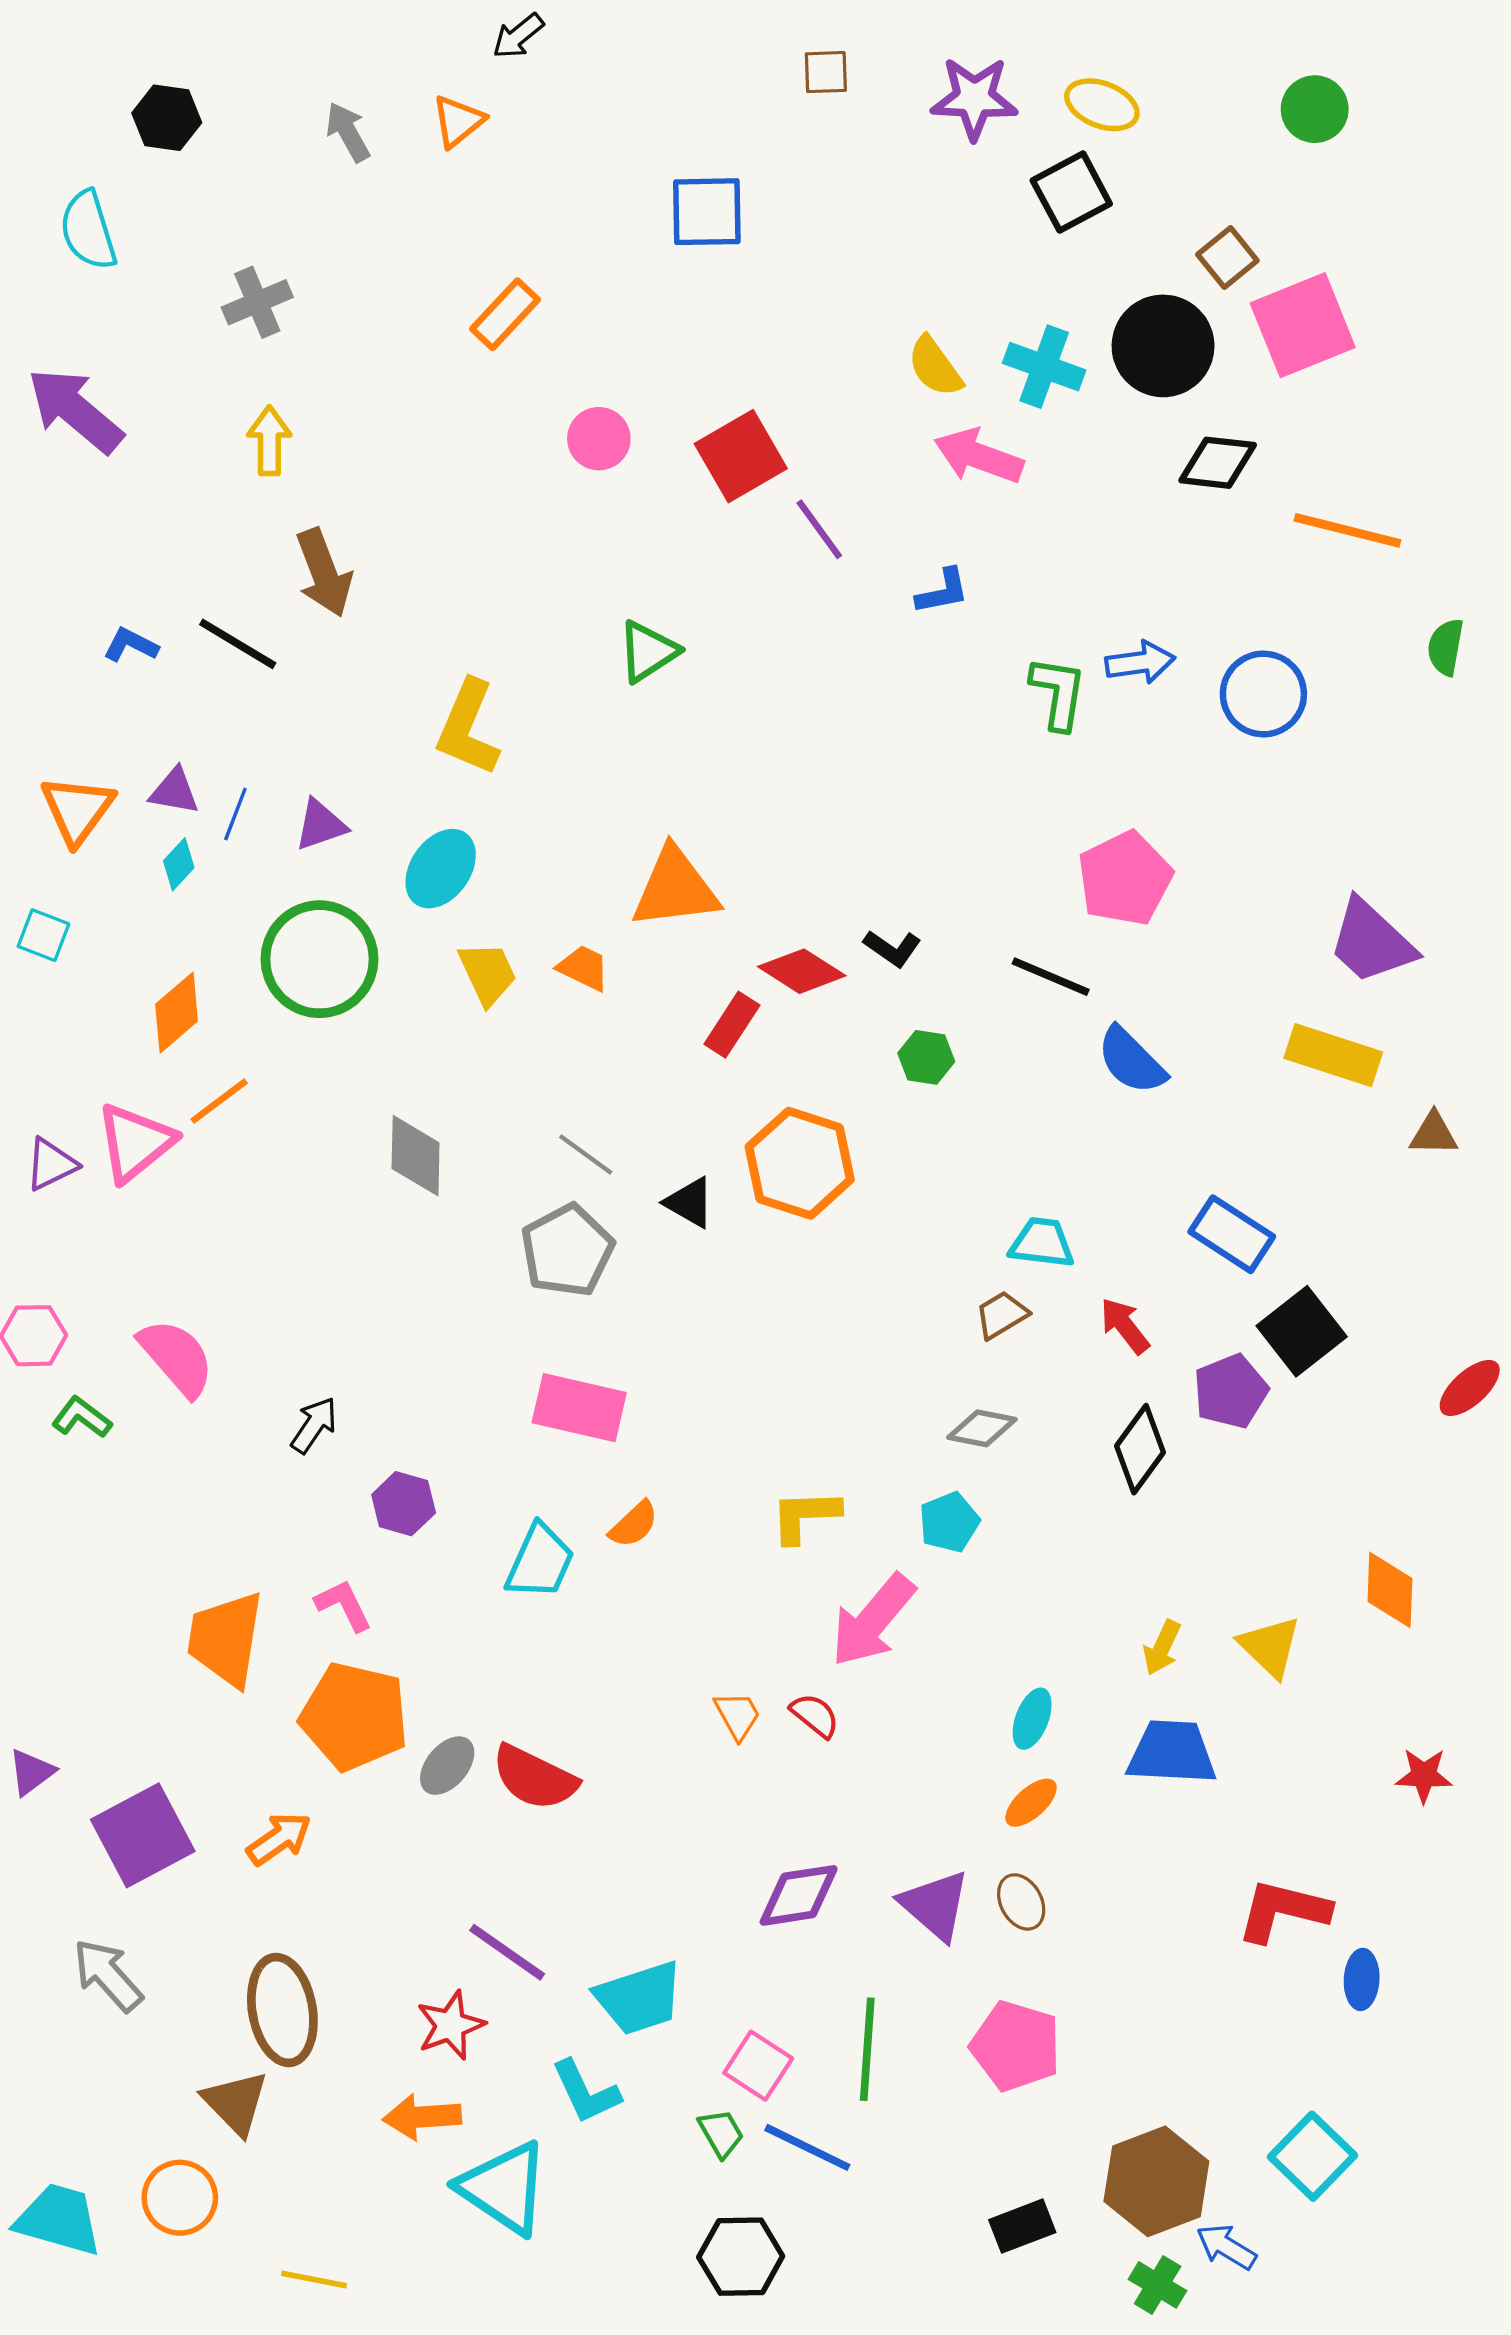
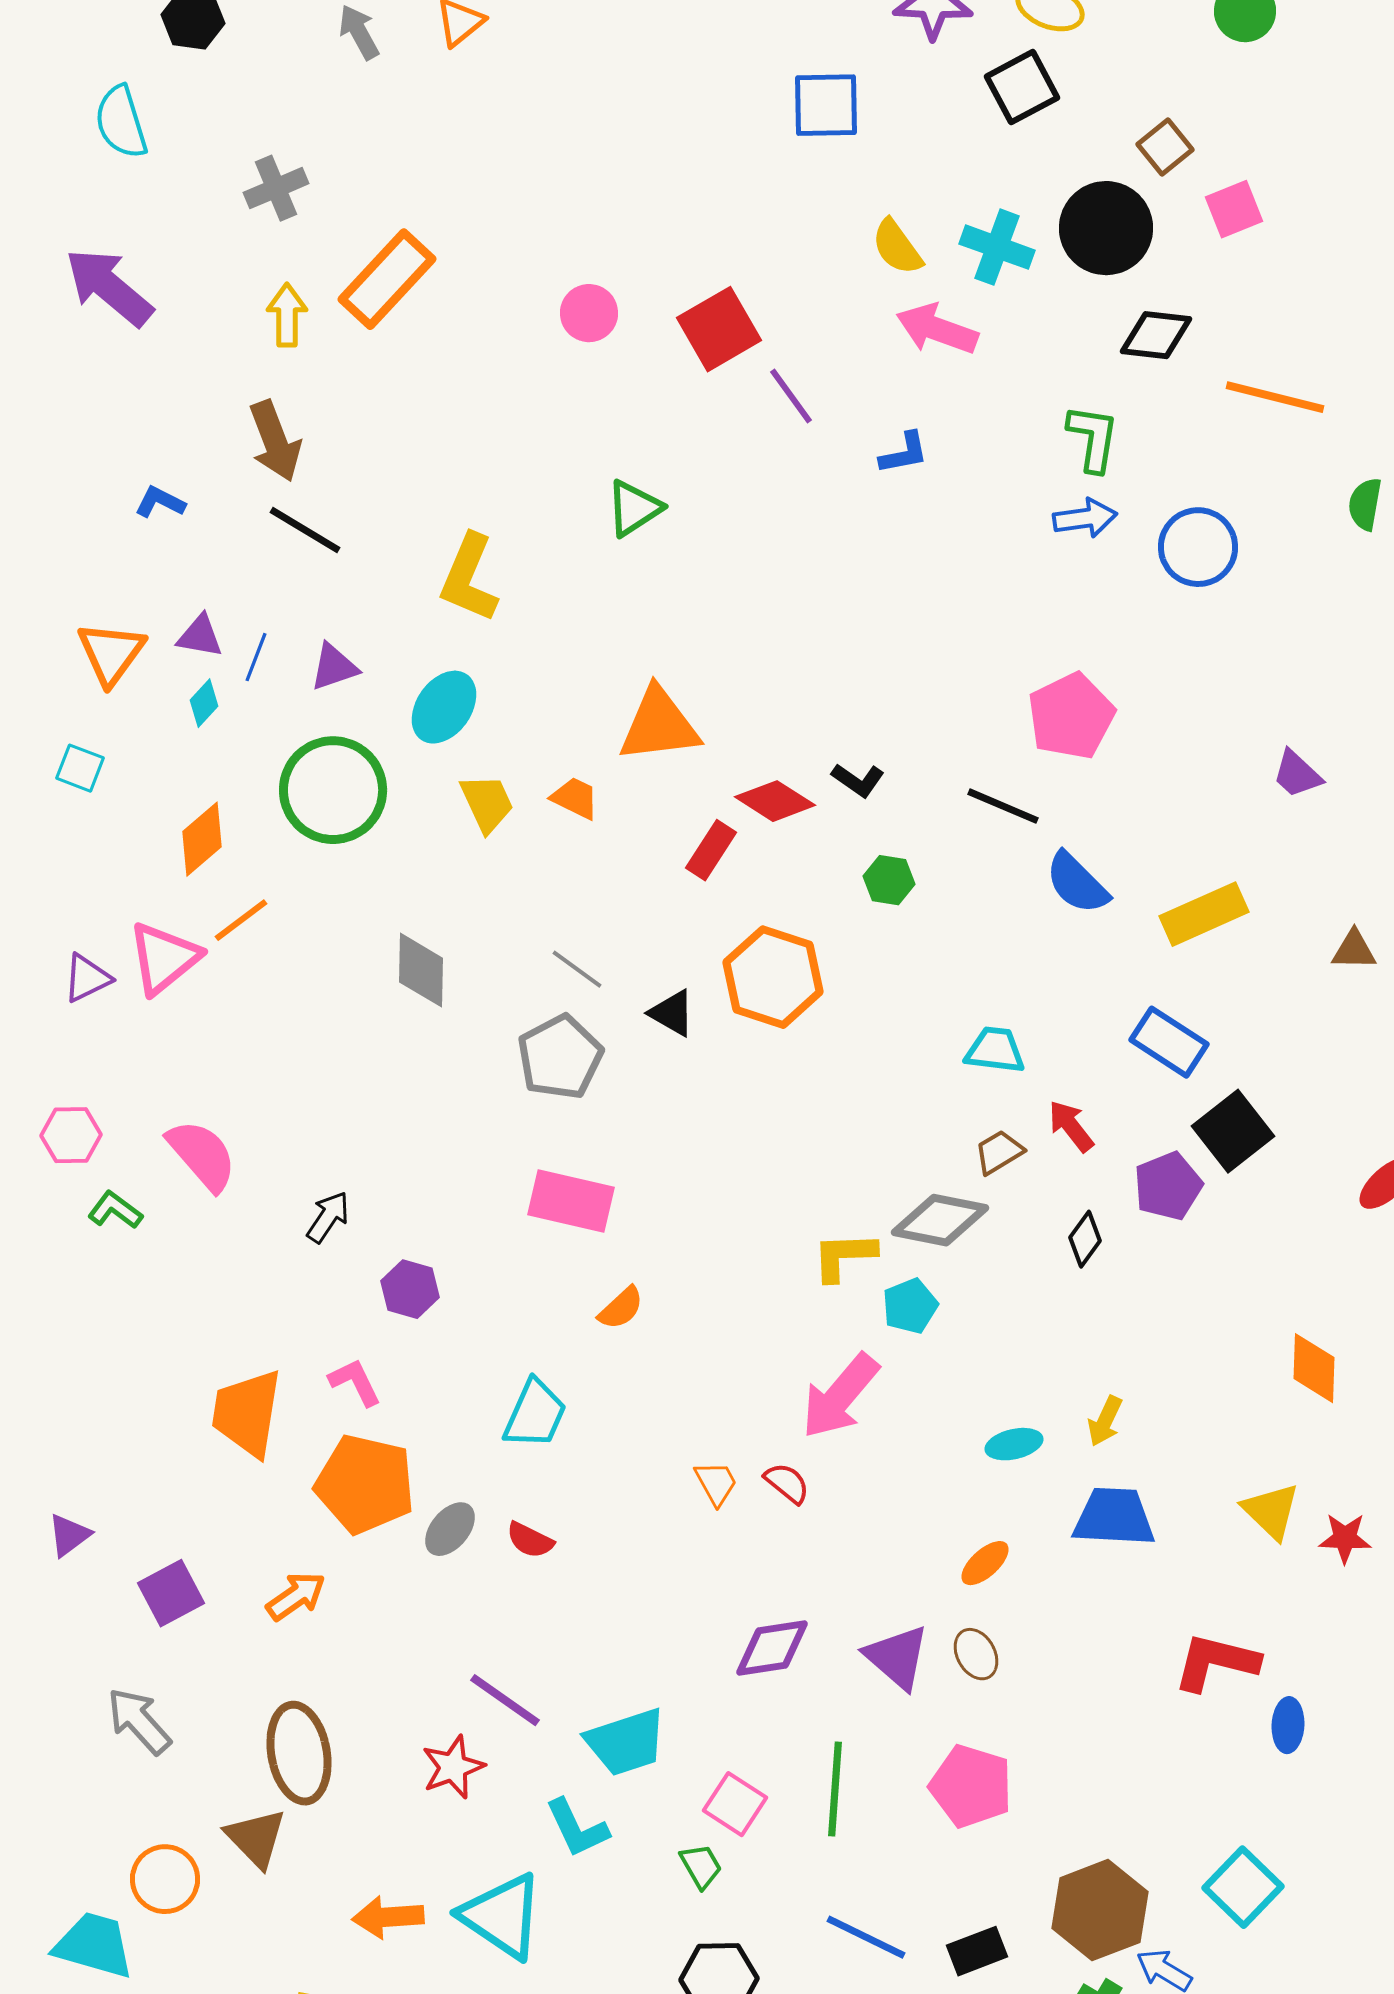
blue square: (707, 212) -> (826, 105), moved
orange rectangle: (505, 314) -> (387, 279), moved, size x1.5
pink square: (1303, 325) -> (1234, 209), size x0.6
brown arrow: (324, 573) -> (275, 441), moved
black line: (238, 644) -> (305, 530), moved
green L-shape: (1058, 693) -> (1093, 438), moved
purple trapezoid: (1371, 942) -> (1297, 774), size x0.6
yellow rectangle: (1333, 1055) -> (1204, 914), moved, turned -42
brown trapezoid: (1002, 1315) -> (999, 1152), moved
gray diamond: (982, 1428) -> (940, 1220), size x1.5
black diamond: (1140, 1449) -> (1085, 1239), size x0.7
yellow L-shape: (805, 1516) -> (844, 1256), moved
cyan trapezoid: (540, 1562) -> (535, 1414), moved
yellow triangle: (1270, 1647) -> (1271, 1511), moved
cyan ellipse: (1032, 1719) -> (1014, 1444), moved, turned 56
red semicircle: (534, 1778) -> (530, 1540), size x0.6
purple square: (143, 1835) -> (171, 1593), size x0.7
orange arrow: (422, 2117) -> (388, 1917), moved
blue line: (807, 2147) -> (866, 1937), moved
orange circle: (180, 2198) -> (165, 1879), moved

